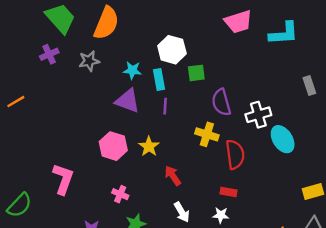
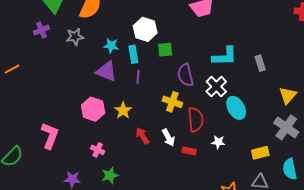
cyan L-shape: (284, 34) -> (225, 56), moved
white cross: (258, 115) -> (216, 87), turned -30
white arrow: (182, 212) -> (168, 138), moved
white star: (221, 215) -> (218, 142), moved

